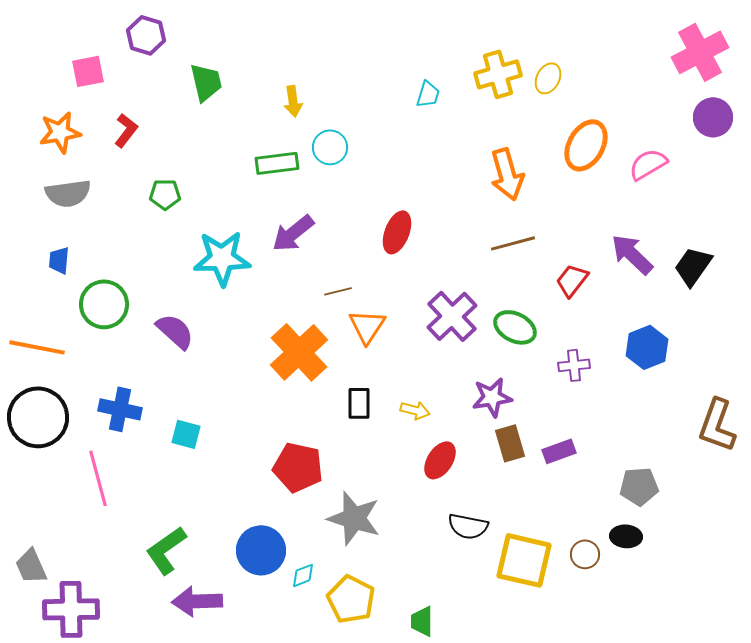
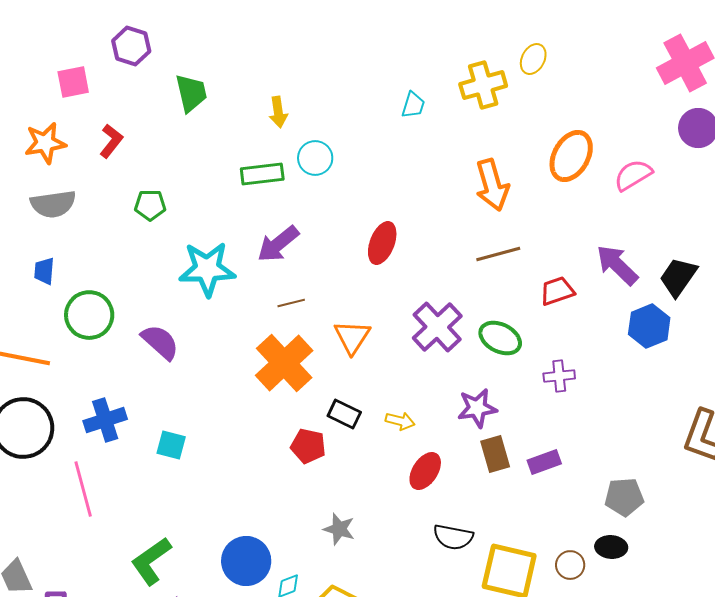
yellow ellipse: (548, 78) -> (533, 59), moved
red trapezoid: (572, 280) -> (557, 291), turned 33
brown line: (338, 291) -> (291, 303), moved
blue hexagon: (647, 347) -> (649, 326), moved
black rectangle: (359, 403) -> (344, 414), turned -64
blue cross: (120, 409) -> (105, 420), turned -30
red pentagon: (298, 467) -> (308, 446), moved, size x0.7
gray star: (354, 518) -> (339, 529), size x0.6

